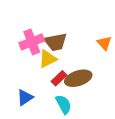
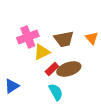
brown trapezoid: (56, 42) -> (64, 39), moved
blue triangle: (25, 97) -> (12, 86), moved

